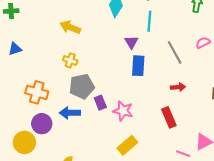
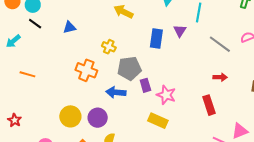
gray line: (175, 52) -> (220, 44), turned -30
yellow cross: (70, 60) -> (109, 47), moved
blue rectangle: (138, 66) -> (156, 38), moved
purple circle: (42, 124) -> (98, 118), moved
yellow rectangle: (127, 145) -> (158, 121), moved, turned 60

